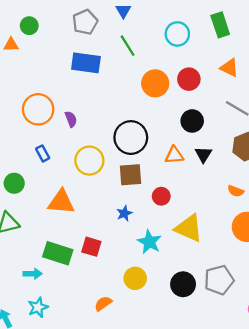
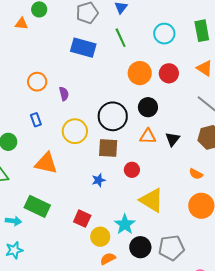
orange circle: (38, 109) -> (37, 82), size x0.7
black circle: (192, 121) -> (148, 107), moved
cyan star: (149, 242) -> (125, 224), moved
red square: (91, 247) -> (82, 219), moved
orange semicircle: (103, 304) -> (108, 259), moved

